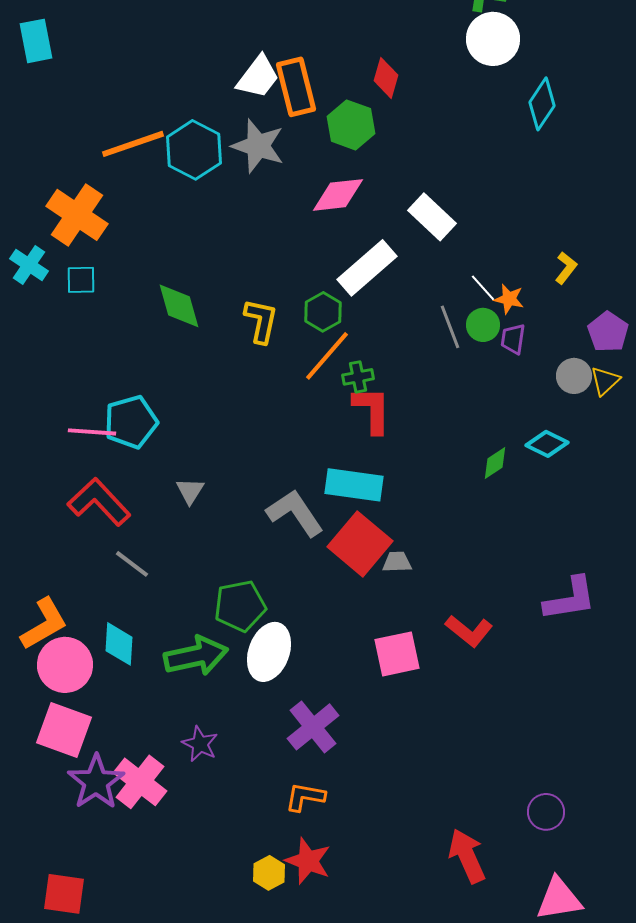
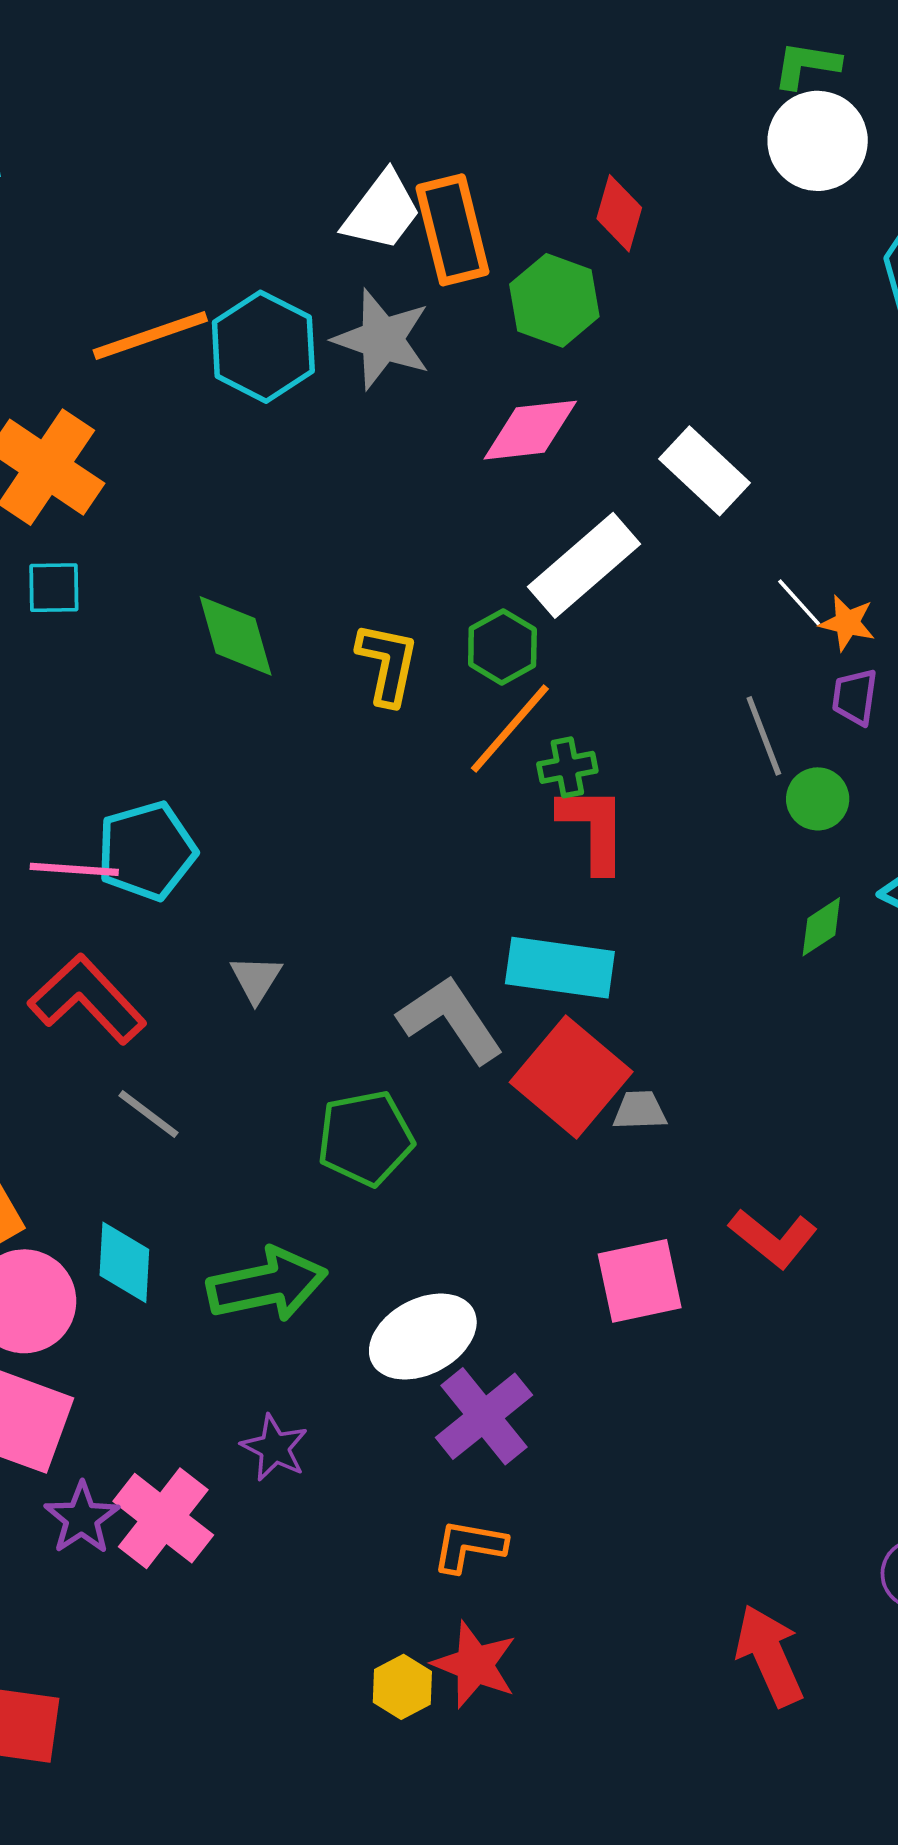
green circle: (483, 325) -> (818, 799), moved
gray line: (450, 327) -> (764, 736), moved
green pentagon: (240, 606) -> (365, 1138), moved
white ellipse: (269, 652) -> (423, 1337), moved, turned 42
purple star: (96, 782) -> (82, 1518), size x0.7

